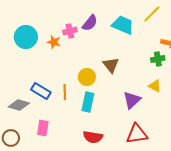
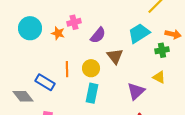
purple semicircle: (90, 23) -> (98, 35), moved
cyan trapezoid: (123, 25) -> (139, 33), moved, turned -55
orange line: (65, 92) -> (67, 69), moved
gray diamond: (19, 105) -> (23, 96), turned 35

